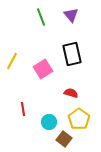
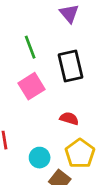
green line: (41, 17) -> (30, 47), moved

